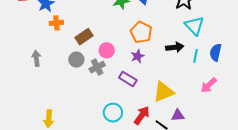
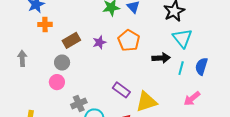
pink circle: (107, 50) -> (57, 82), moved
purple star: (137, 56) -> (99, 42), moved
gray cross: (97, 67) -> (79, 104), moved
purple rectangle: (128, 79) -> (121, 90), moved

